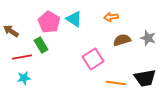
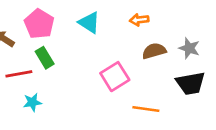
pink pentagon: (49, 22) -> (39, 24), moved
cyan star: (24, 78) -> (32, 102), moved
black trapezoid: (145, 78) -> (191, 83), moved

